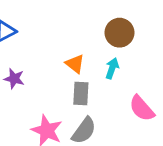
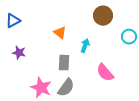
brown circle: (120, 33) -> (103, 16), moved
orange triangle: (75, 64) -> (60, 33), moved

